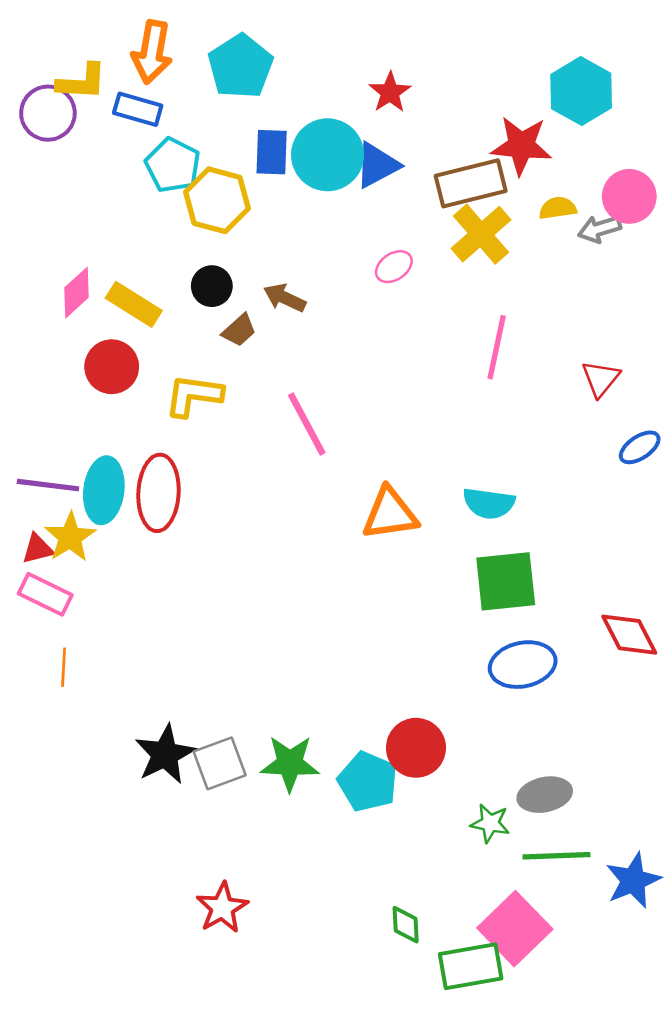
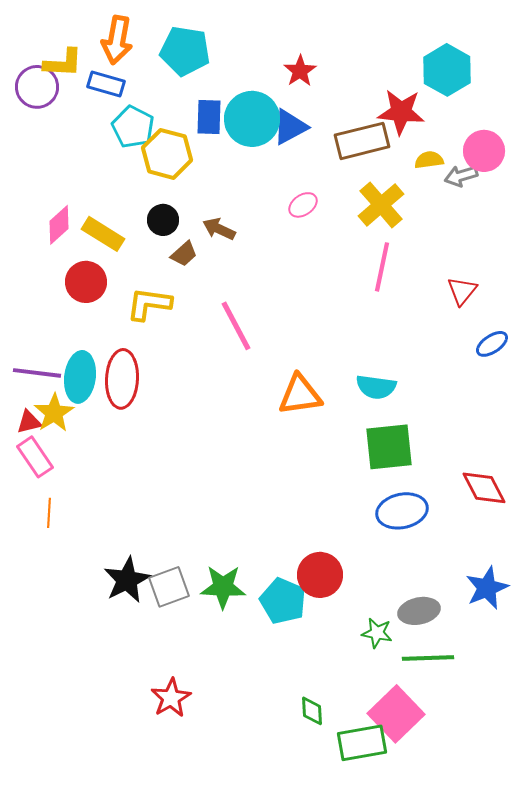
cyan pentagon: (240, 66) -> (185, 51), turned -30
yellow cross: (481, 234) -> (381, 205), moved
pink rectangle: (45, 594) -> (35, 457), turned 30
blue star: (633, 880) -> (487, 588), moved

